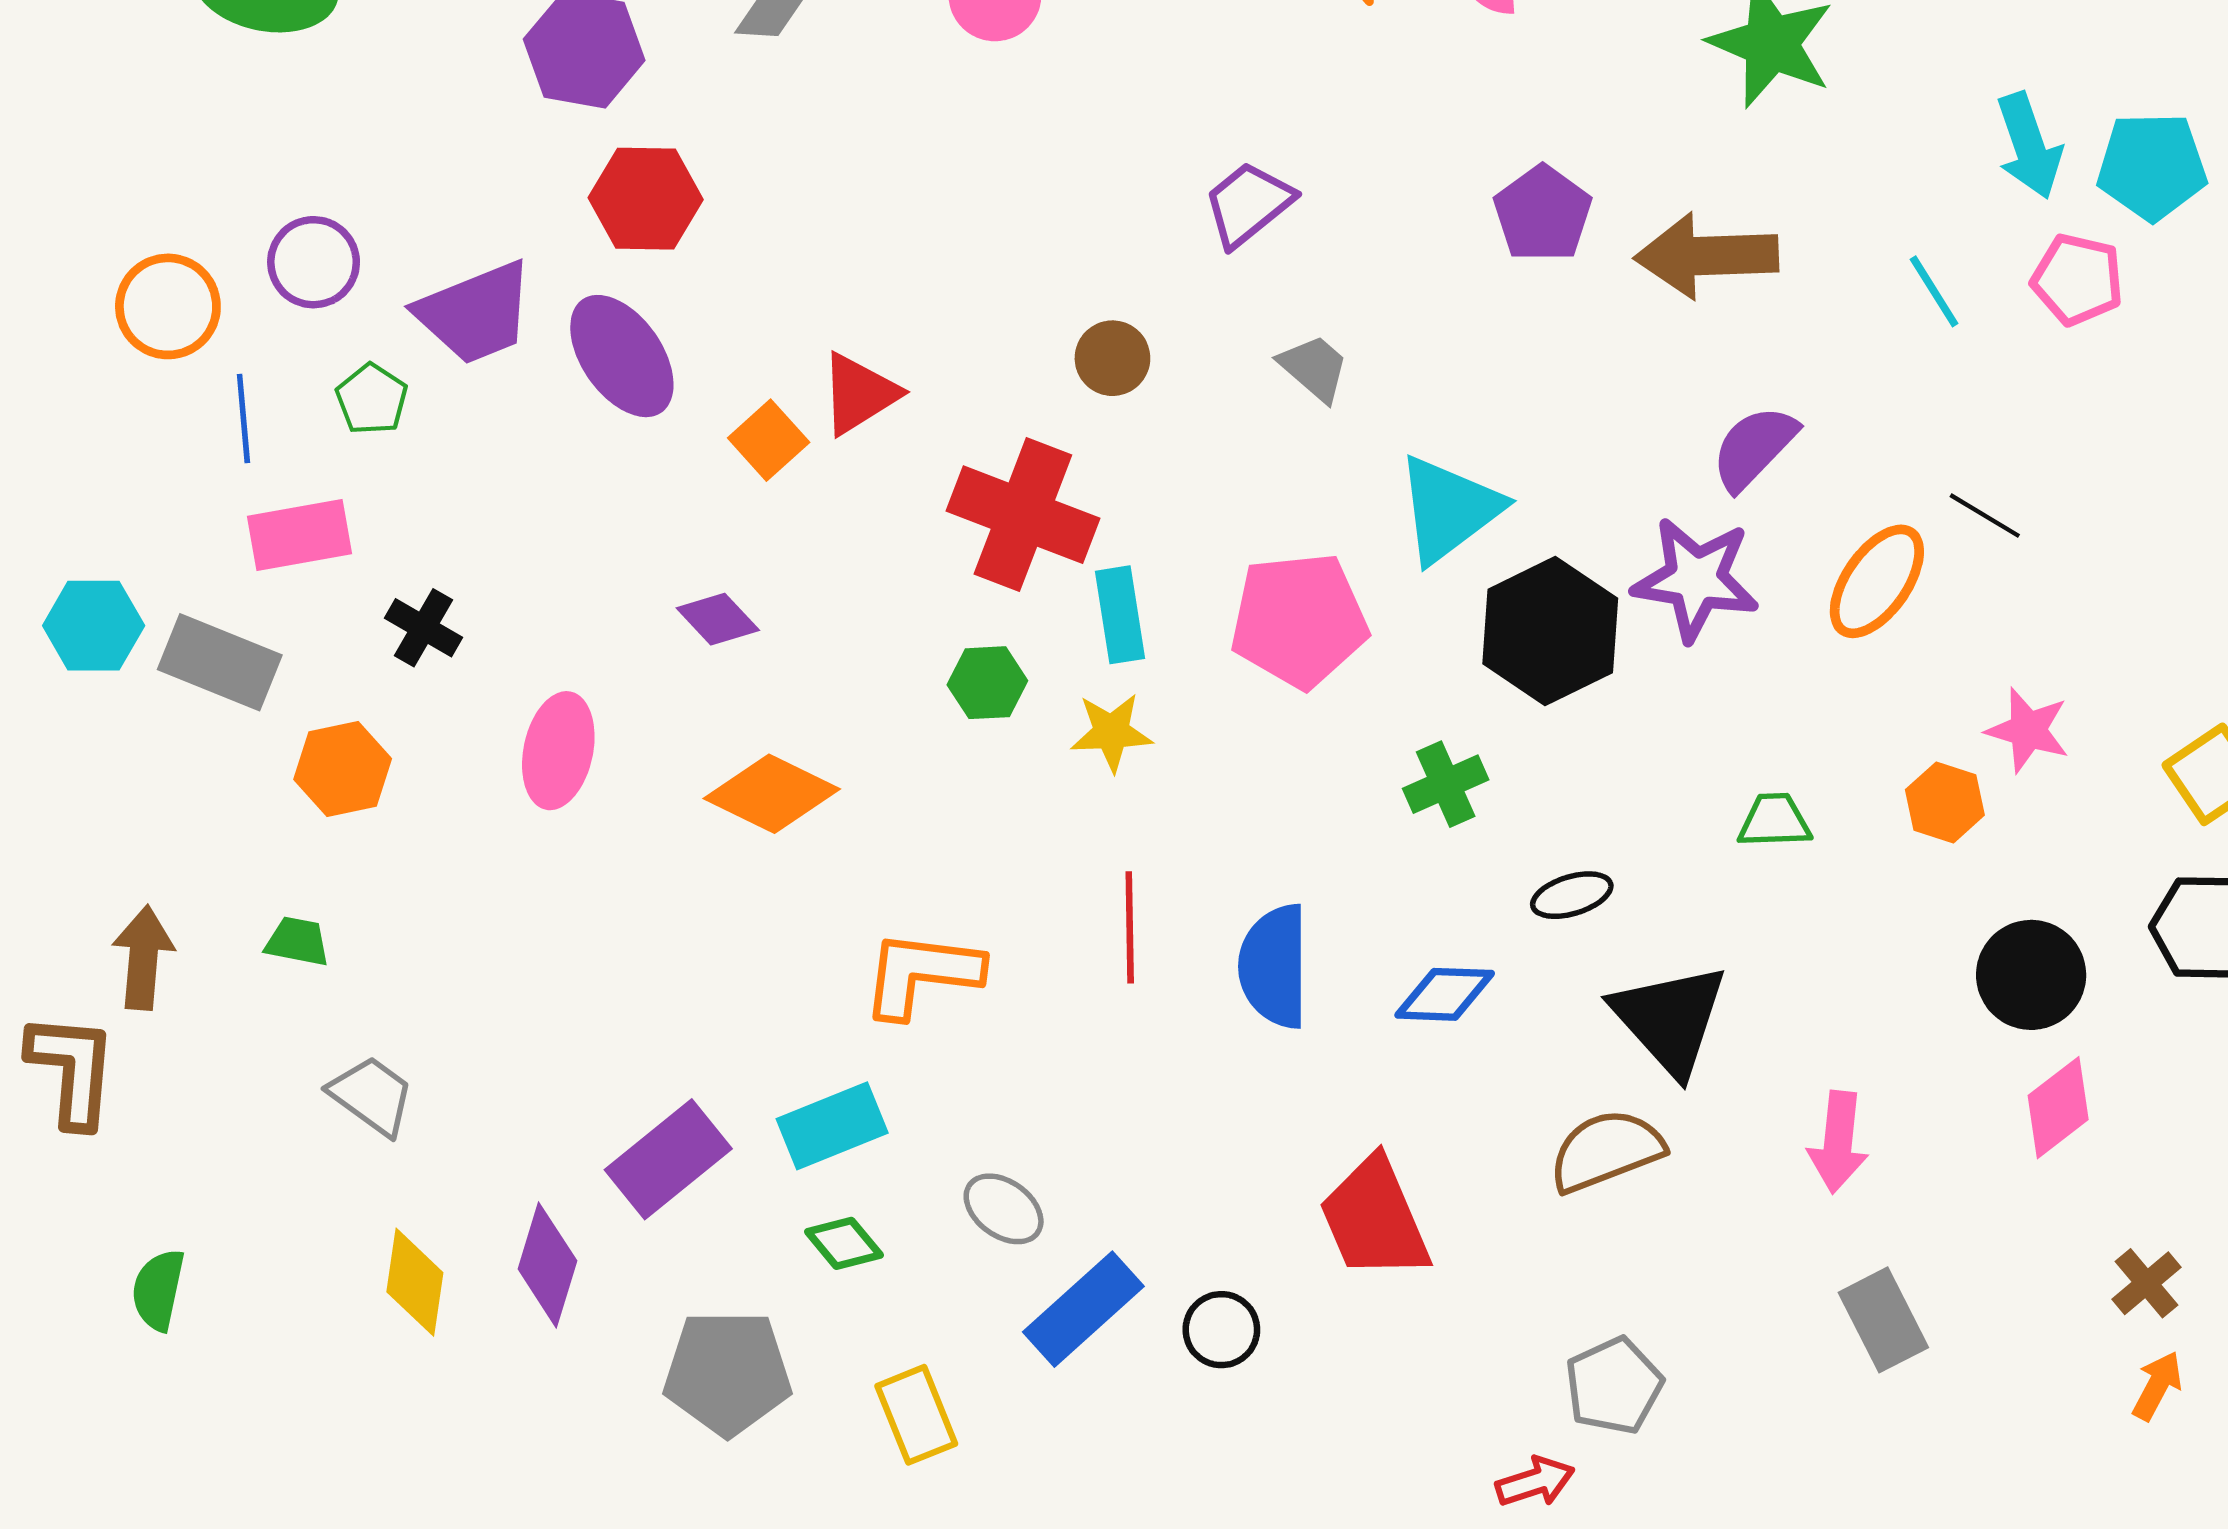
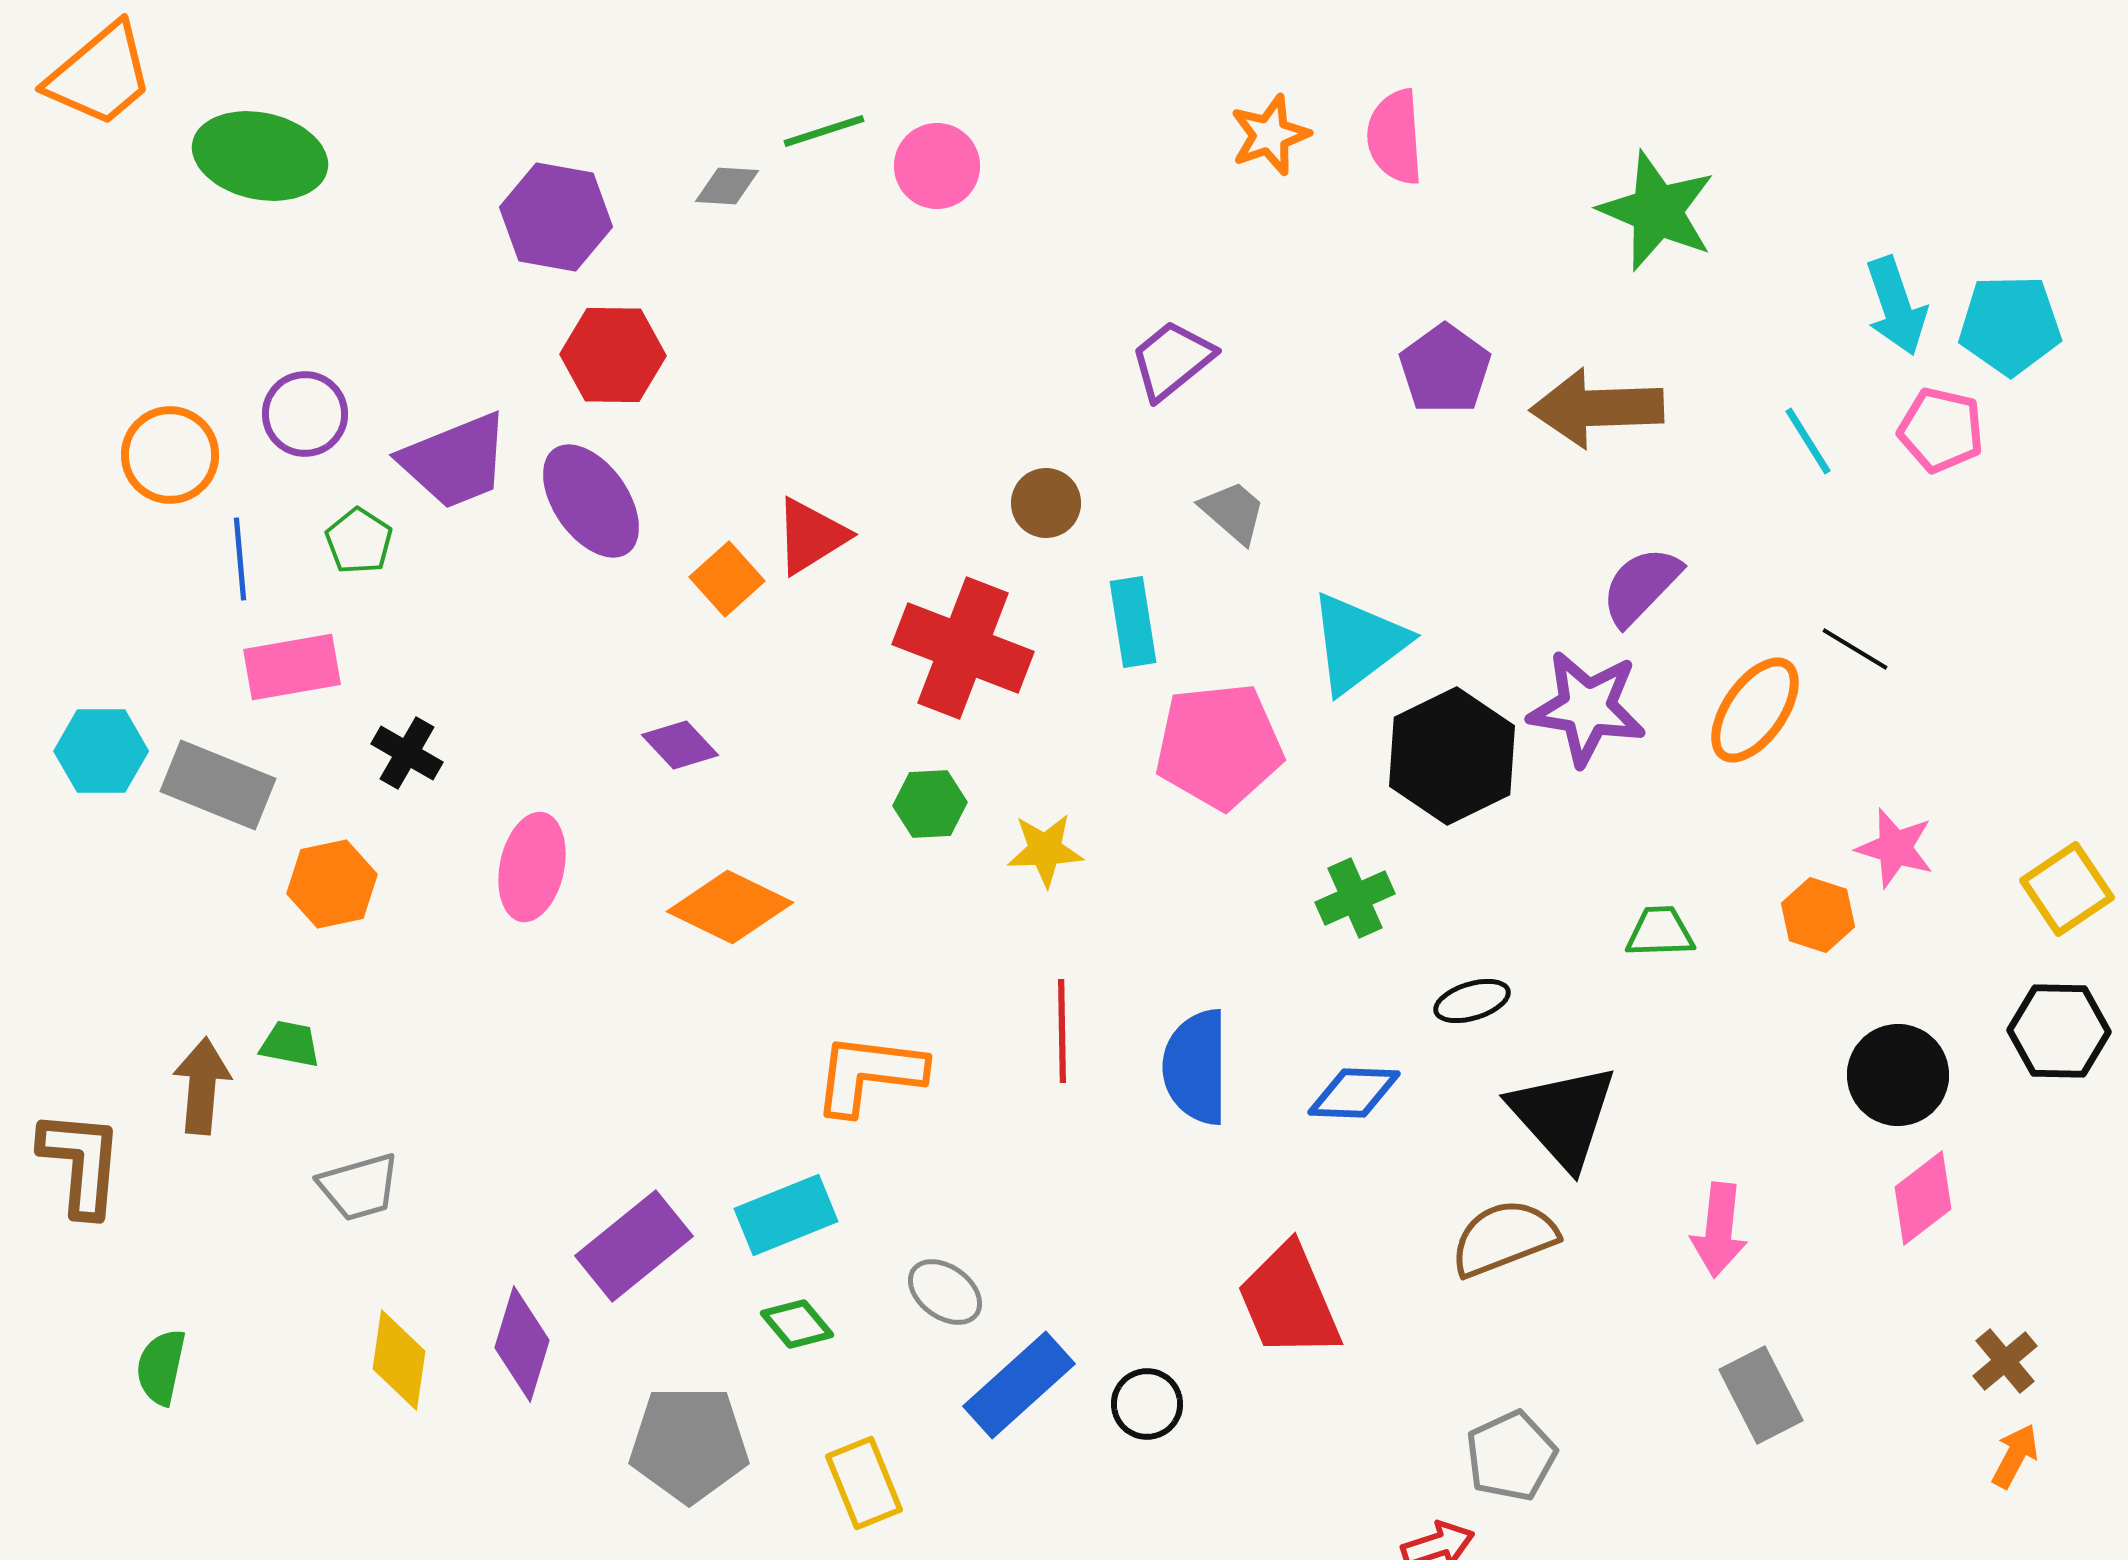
cyan rectangle: (1120, 615) -> (1133, 622), moved
brown arrow: (143, 958) -> (202, 1086), moved
gray trapezoid: (372, 1096) -> (359, 1187), turned 128

